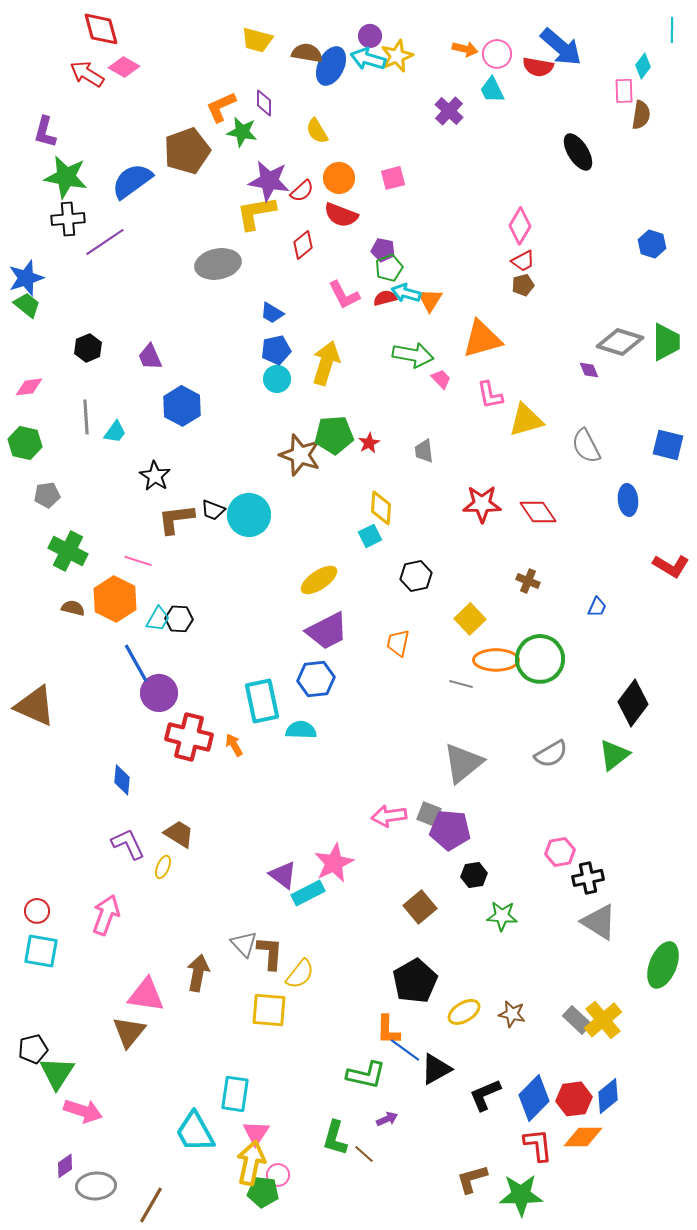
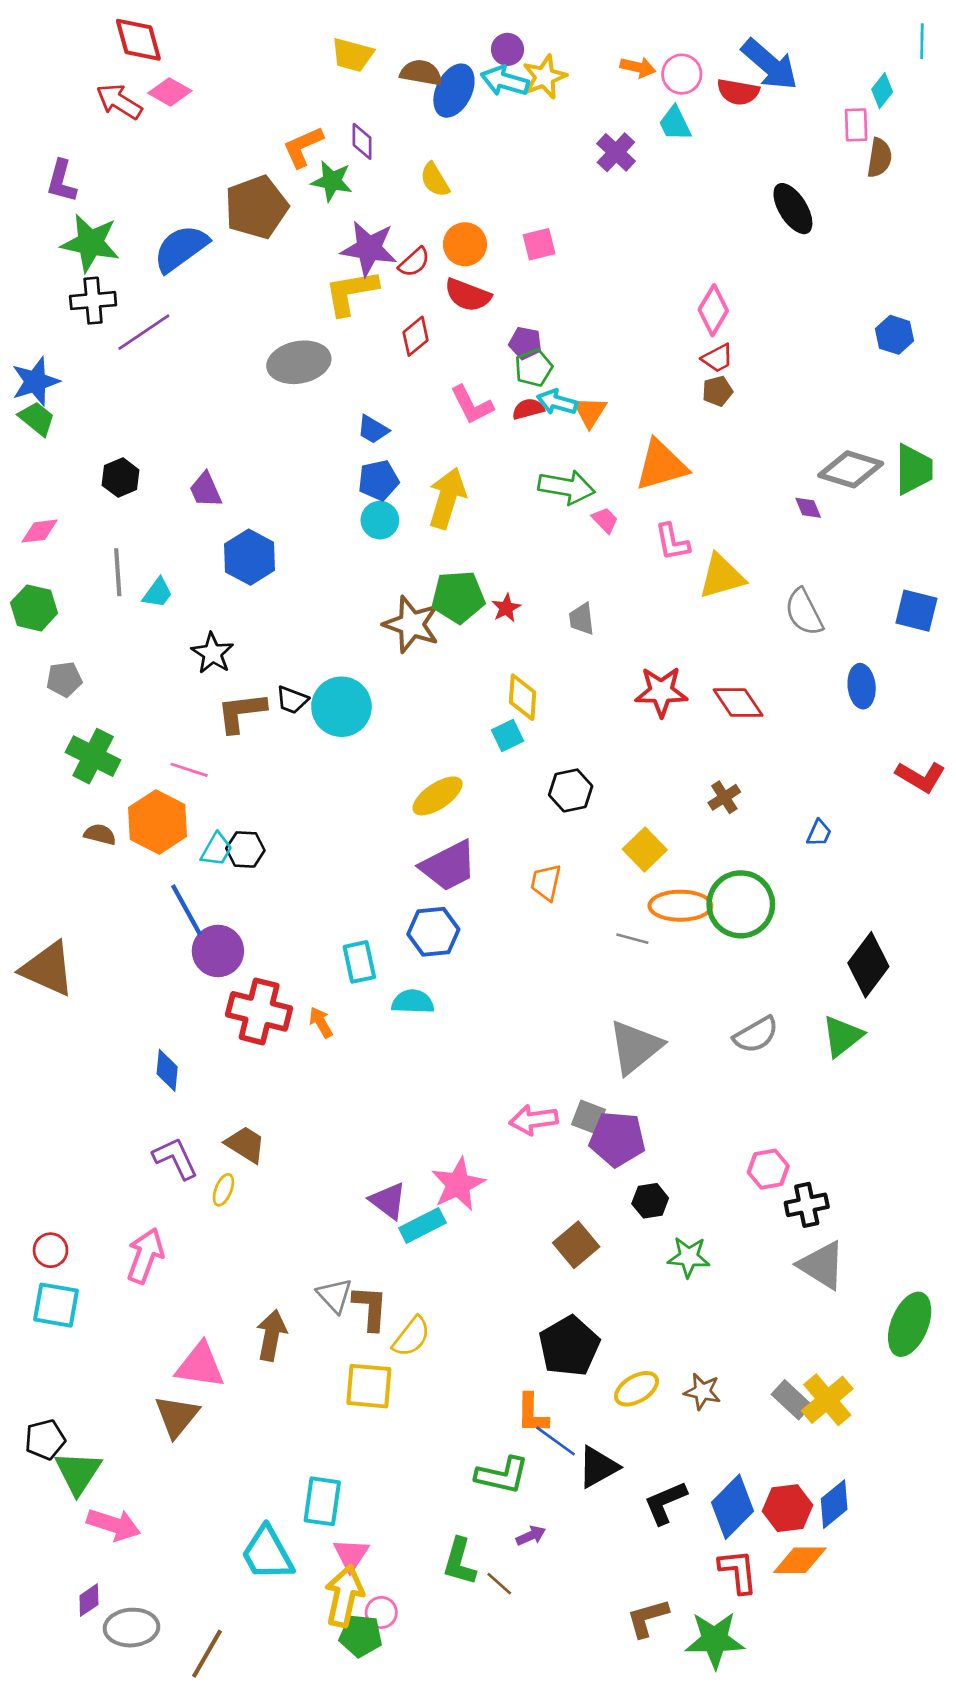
brown cross: (528, 581) -> (724, 797), turned 35
cyan rectangle: (262, 701) -> (359, 962), size x0.7

